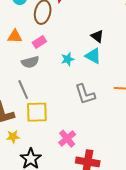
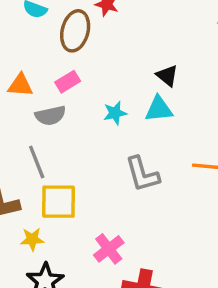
orange triangle: (15, 36) -> (20, 85), moved
cyan triangle: (93, 56) -> (159, 109), turned -36
yellow star: (13, 137) -> (32, 239), moved

